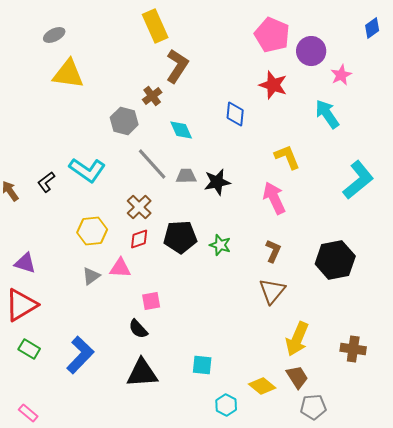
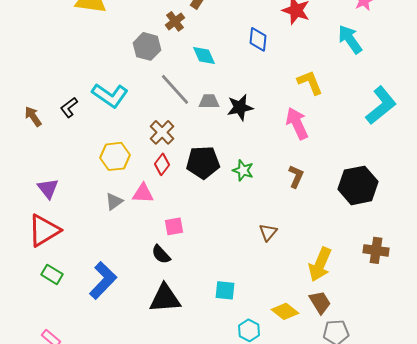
red diamond: (139, 239) -> (162, 164), turned -35
purple triangle: (25, 263) -> (48, 188), turned 35
brown triangle: (272, 291) -> (268, 232), moved, size x0.7
brown cross: (353, 349) -> (376, 250), moved

